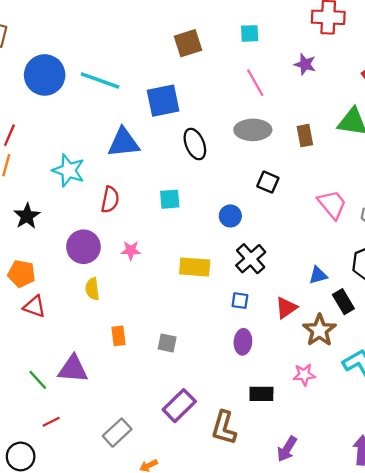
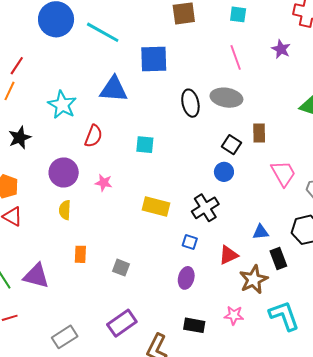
brown rectangle: (305, 136) -> (259, 133), moved
black ellipse: (195, 144) -> (190, 103), moved
blue circle: (230, 216) -> (224, 172), moved

